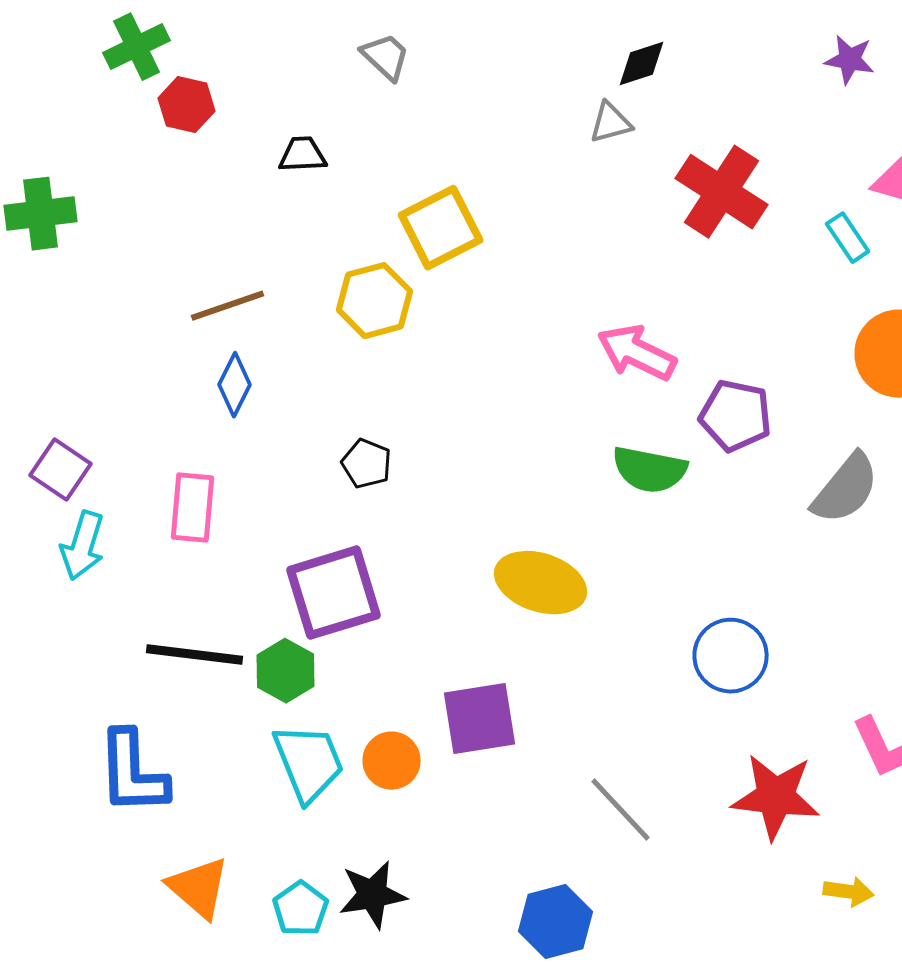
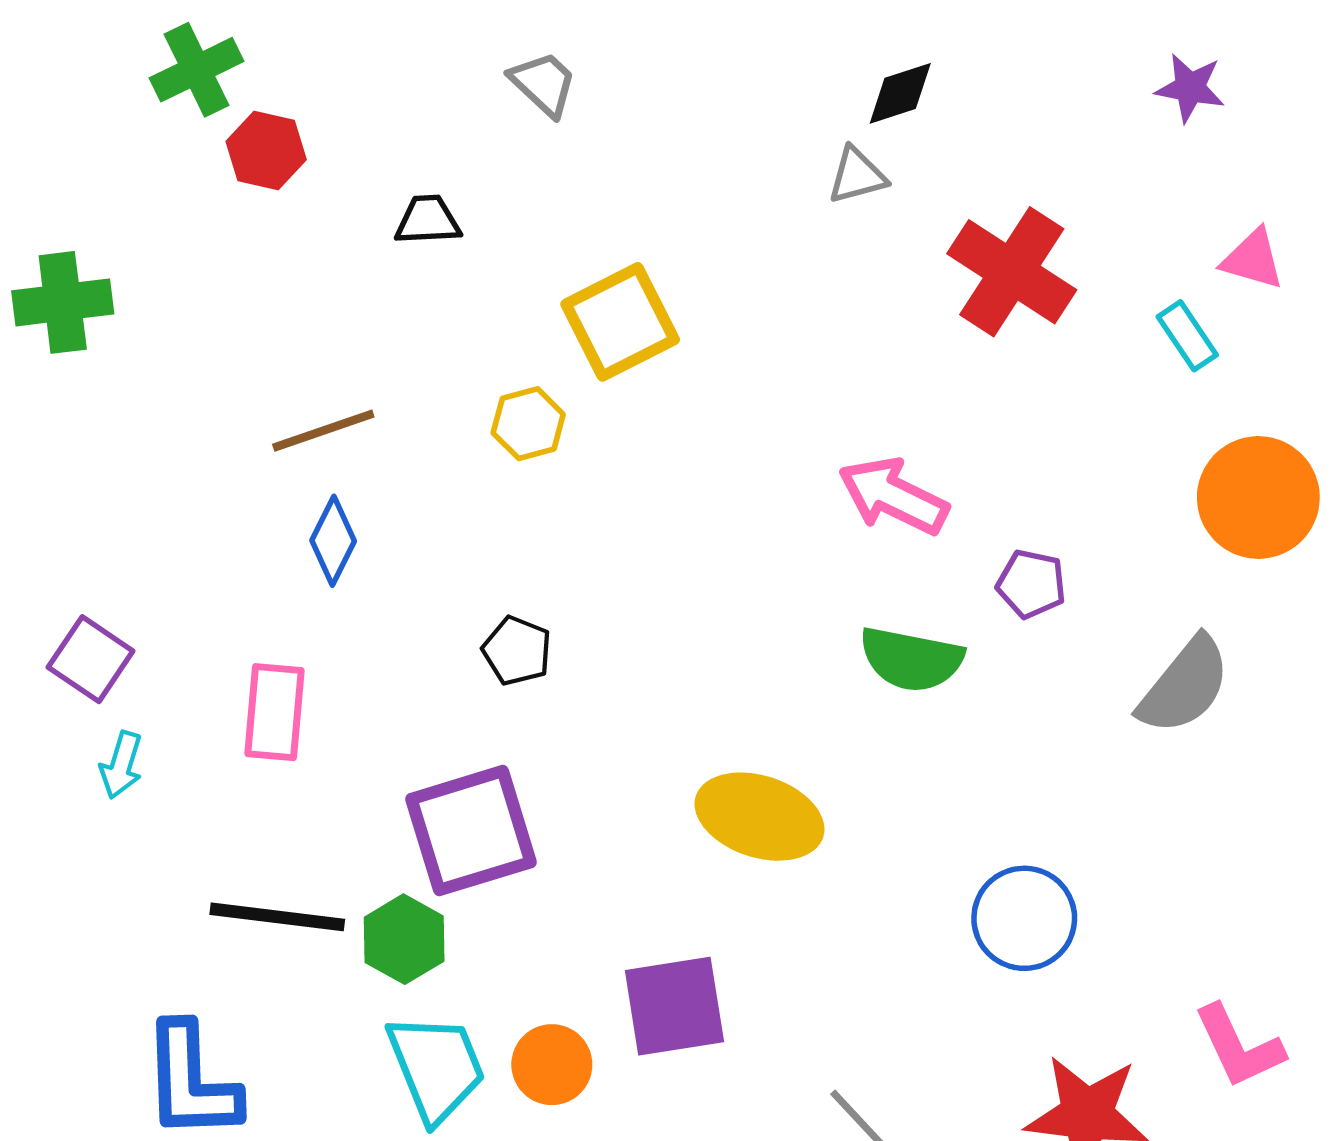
yellow hexagon: (375, 301) -> (528, 424), size x0.7
purple pentagon: (736, 416) -> (1031, 584), size x0.7
cyan arrow: (83, 546) -> (121, 765), size x0.7

